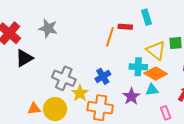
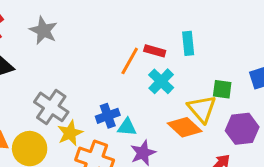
yellow triangle: (156, 50) -> (202, 109), moved
cyan cross: (138, 67) -> (161, 81), moved, turned 30
cyan triangle: (152, 90) -> (127, 127), moved

